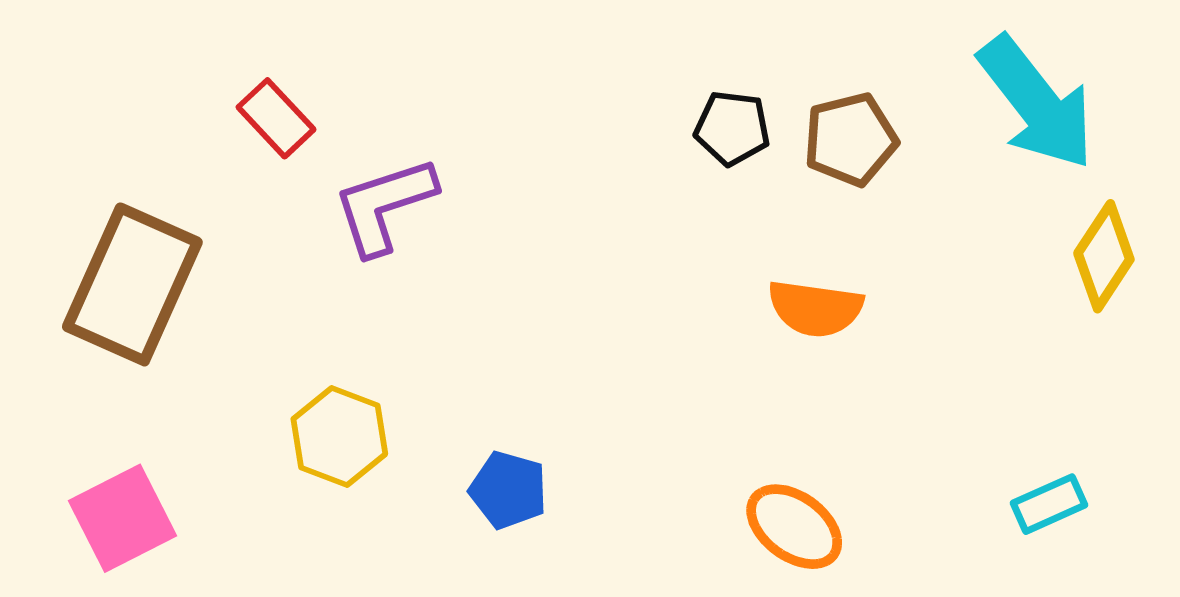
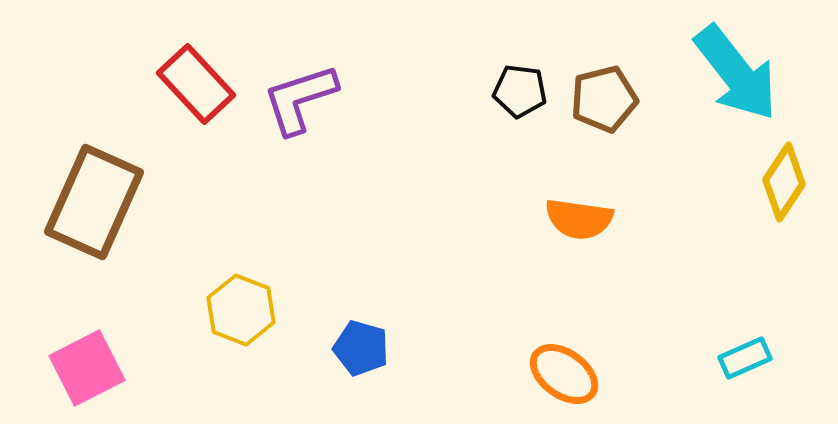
red rectangle: (276, 118) -> (196, 84), size x1.4
purple L-shape: (384, 206) -> (300, 99), moved

